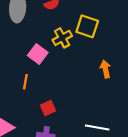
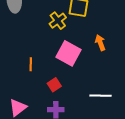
pink square: (38, 54) -> (69, 53), moved, size x1.4

